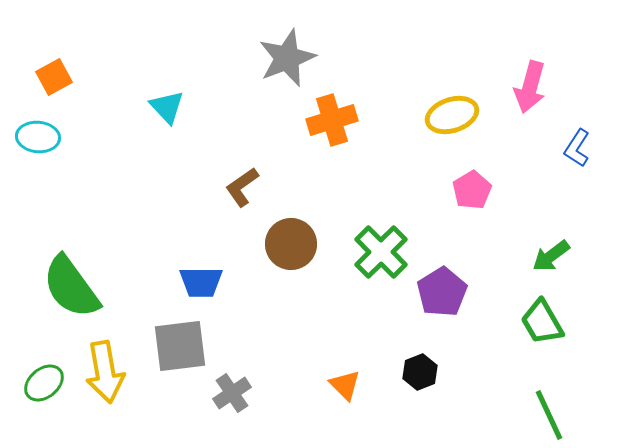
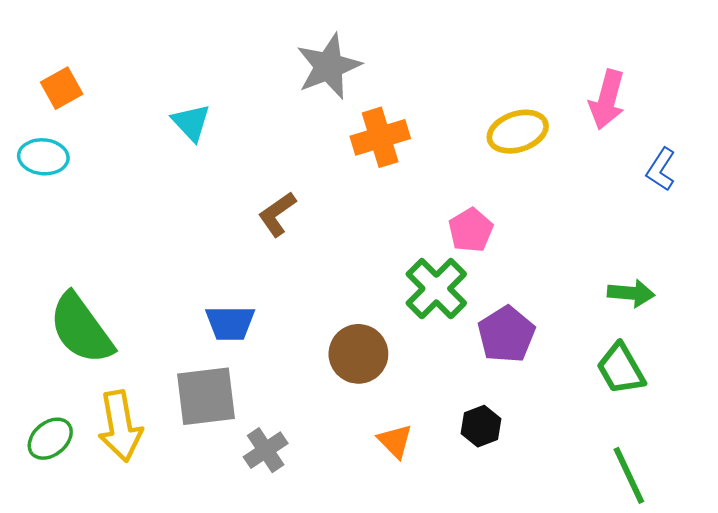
pink pentagon: (472, 190) -> (471, 230), moved
brown circle: (291, 244) -> (358, 354), moved
green arrow: (551, 256) -> (631, 293), turned -138

